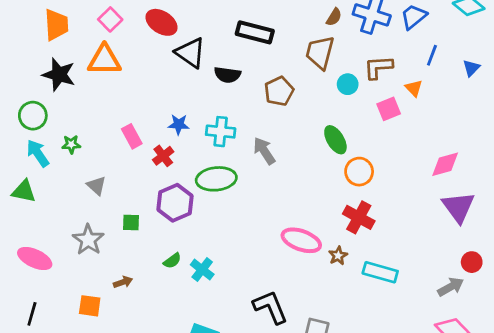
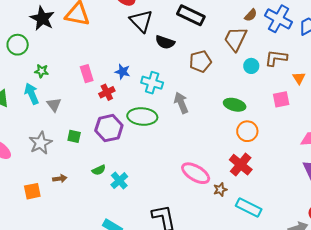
pink square: (389, 109) -> (281, 99), moved
green ellipse: (335, 140) -> (235, 105), turned -55
cyan arrow: (38, 153) -> (32, 94), moved
orange square: (90, 306) -> (32, 191), turned -30

